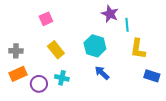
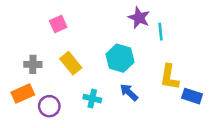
yellow L-shape: (138, 49) -> (169, 77), moved
gray cross: (16, 51) -> (33, 64), moved
cyan cross: (62, 78) -> (92, 99), moved

